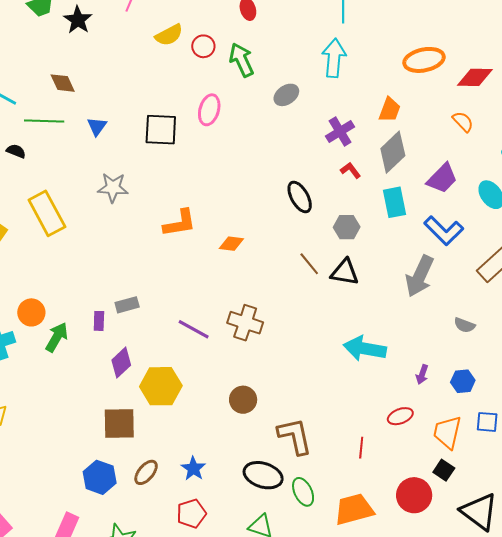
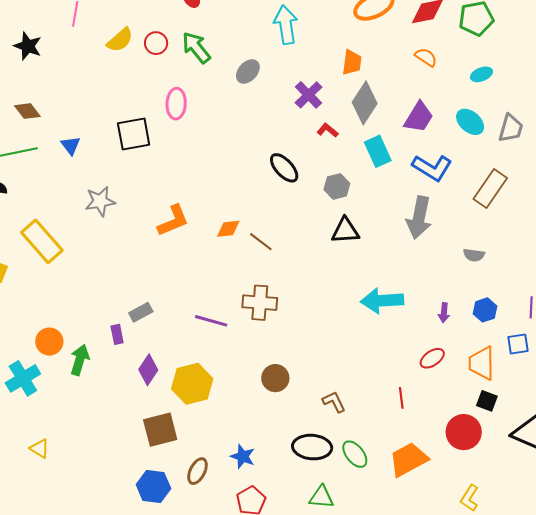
brown line: (309, 264) -> (261, 242), moved
brown L-shape: (295, 436) -> (334, 402), size x0.6

